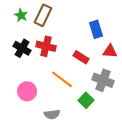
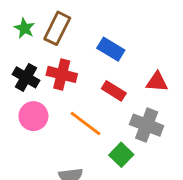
blue rectangle: (96, 29) -> (111, 49), moved, turned -42
pink circle: (27, 91) -> (33, 116), moved

